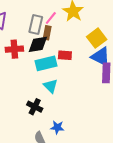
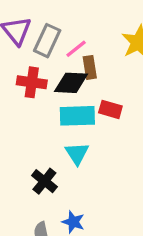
pink line: (51, 18) -> (76, 49), moved
gray rectangle: (36, 24) -> (47, 41), moved
brown rectangle: (47, 33) -> (90, 67), turned -32

